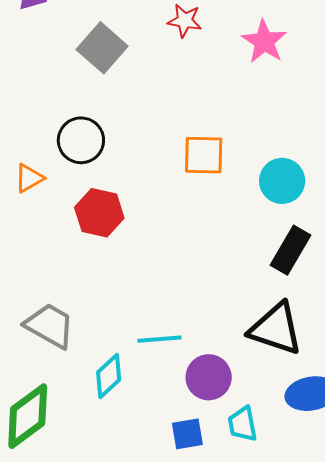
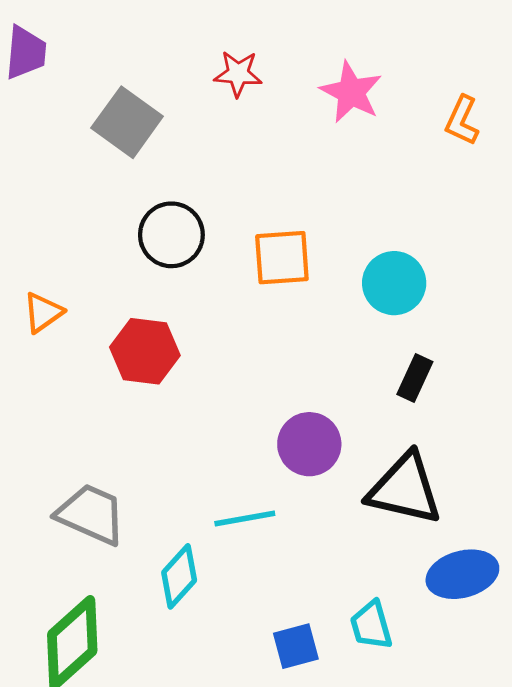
black circle: (81, 140) -> (171, 235), moved
black rectangle: (291, 250) -> (415, 378), size x0.7
purple circle: (209, 377) -> (309, 444), moved

